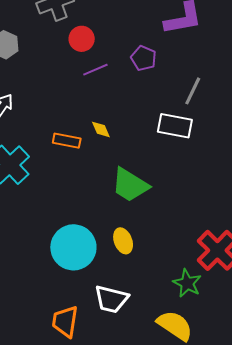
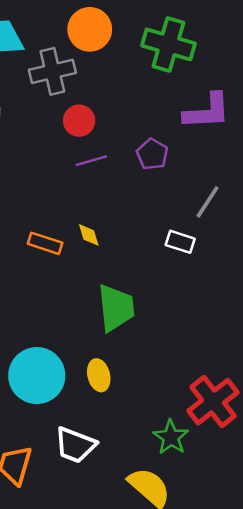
white rectangle: (175, 126) -> (180, 242), size x0.7
green trapezoid: (130, 185) -> (116, 308), turned -135

